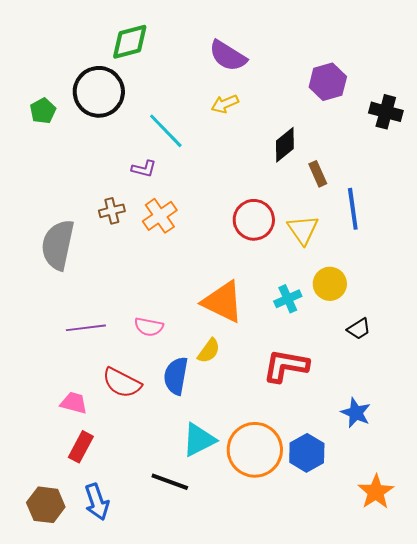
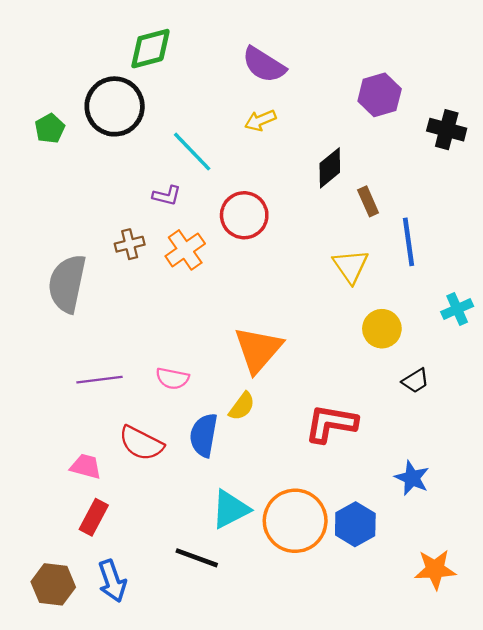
red circle: (254, 220) -> (244, 215), moved
cyan cross: (288, 299) -> (457, 309), moved
orange triangle: (223, 302) -> (258, 349), turned 45
orange star: (376, 492) -> (435, 569), turned 30

